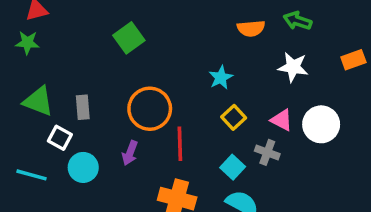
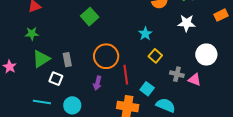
green star: (27, 43) -> (32, 34), moved
green triangle: (38, 101) -> (41, 59), turned -48
pink triangle: (282, 120) -> (194, 80), moved
cyan circle: (83, 167) -> (72, 105), moved
cyan square: (233, 167) -> (147, 89), moved

